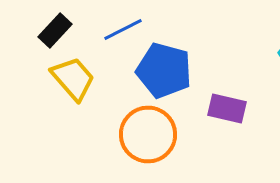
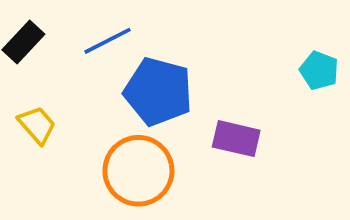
yellow trapezoid: (73, 78) -> (37, 125), moved, size x0.7

